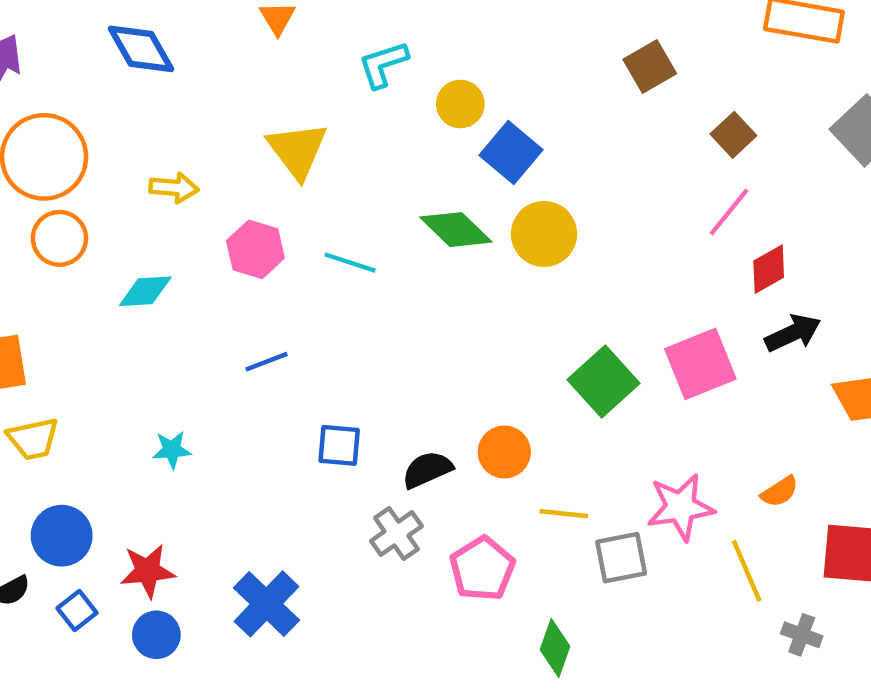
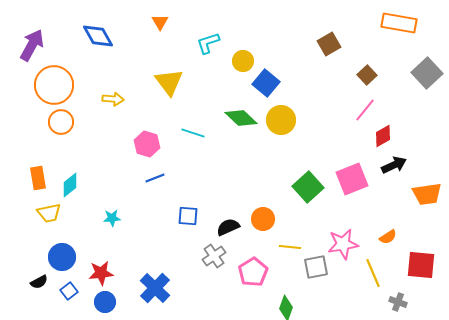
pink hexagon: (255, 249) -> (147, 144), moved
cyan diamond: (145, 291) -> (70, 185), moved, turned -35

